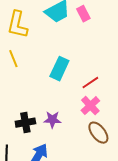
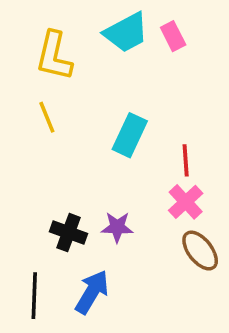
red line: (90, 83) -> (186, 160), turned -60
black cross: (25, 123) -> (69, 233), turned 30

